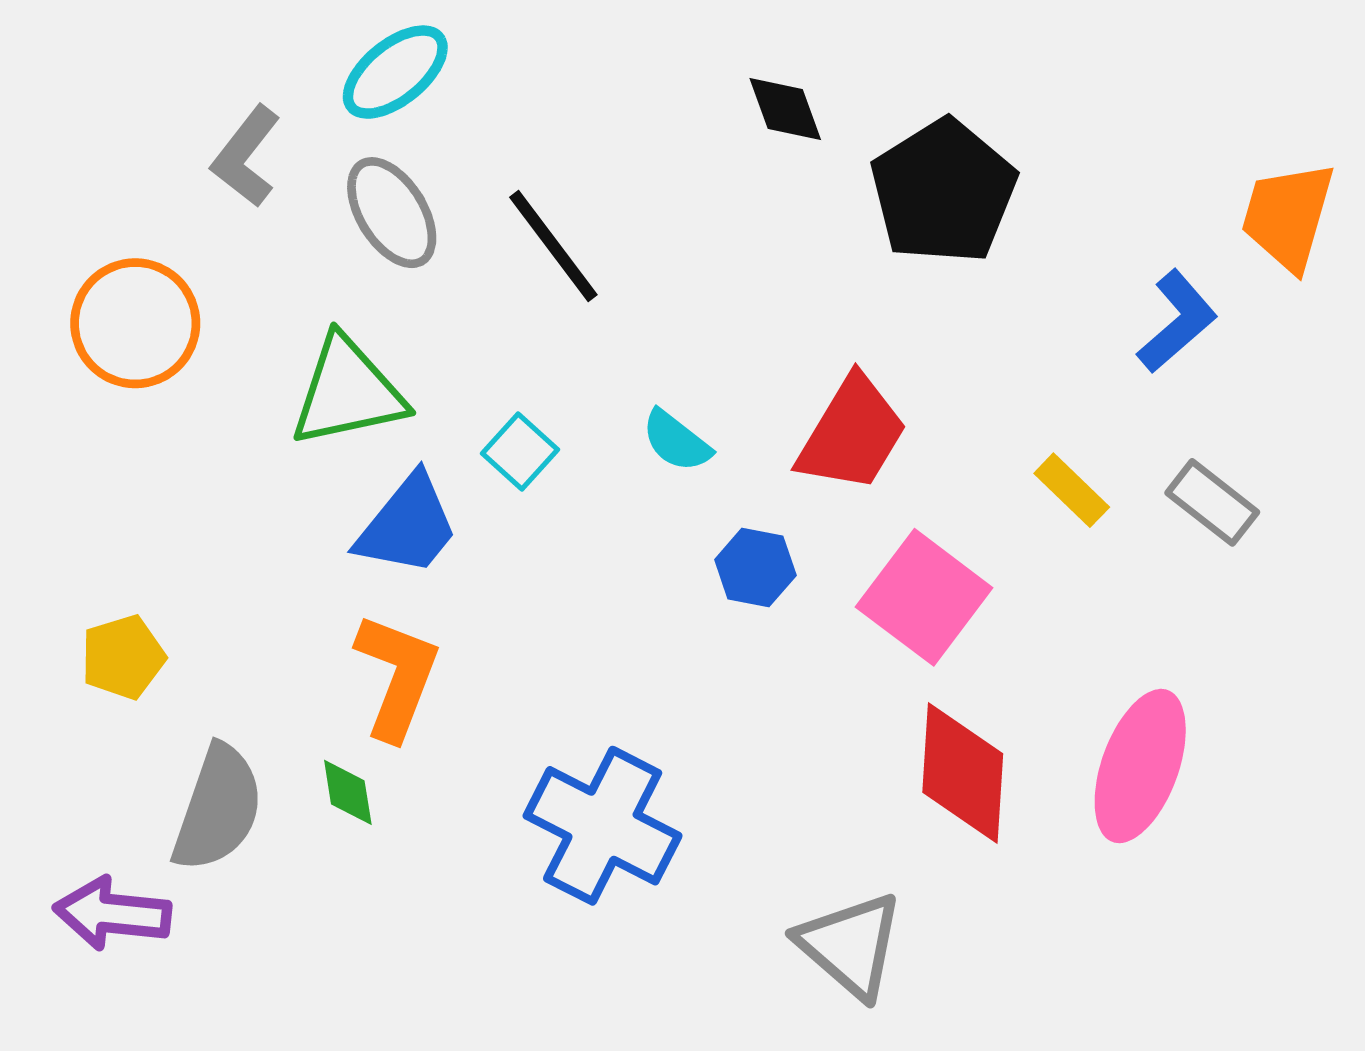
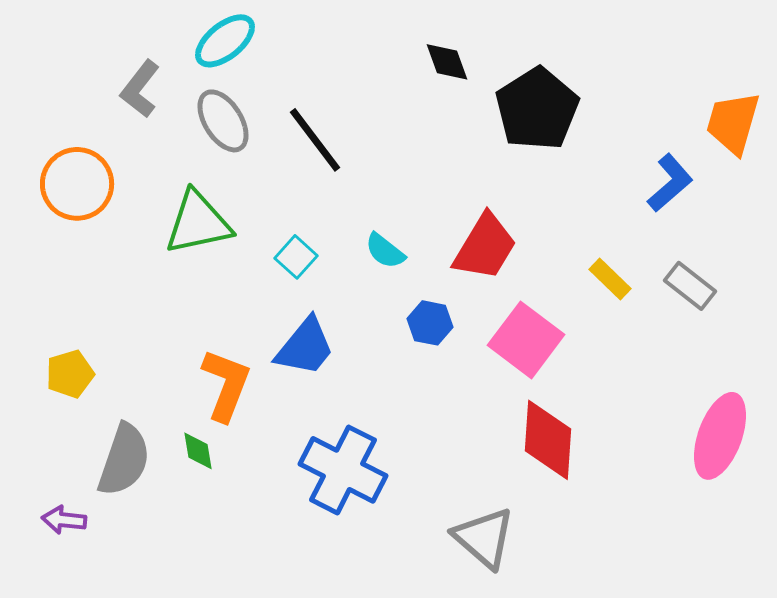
blue trapezoid: (408, 525) -> (305, 347), moved
pink ellipse: (1140, 766) -> (720, 436), moved
purple arrow: (112, 914) -> (64, 520), size x0.7

